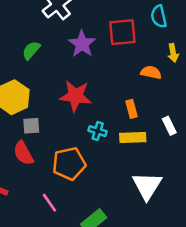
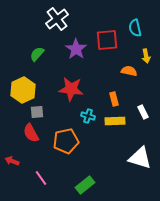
white triangle: (147, 186) -> (140, 158), moved, turned -45
pink line: (49, 203) -> (41, 178), moved

